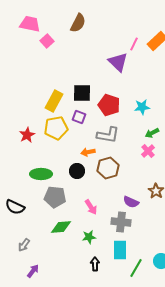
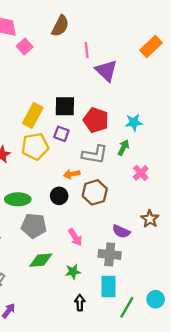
pink line: (134, 44) -> (87, 50), moved, turned -32
green arrow: (152, 133) -> (123, 148), moved, turned 144

